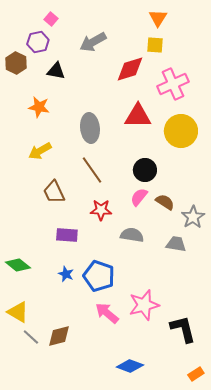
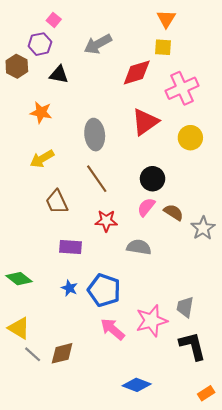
red triangle: (138, 116) -> (145, 122), turned -36
yellow circle: (181, 131) -> (190, 138), size x0.7
gray trapezoid: (176, 244) -> (185, 307), moved, turned -90

